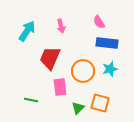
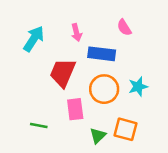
blue rectangle: (107, 43) -> (102, 54), moved

